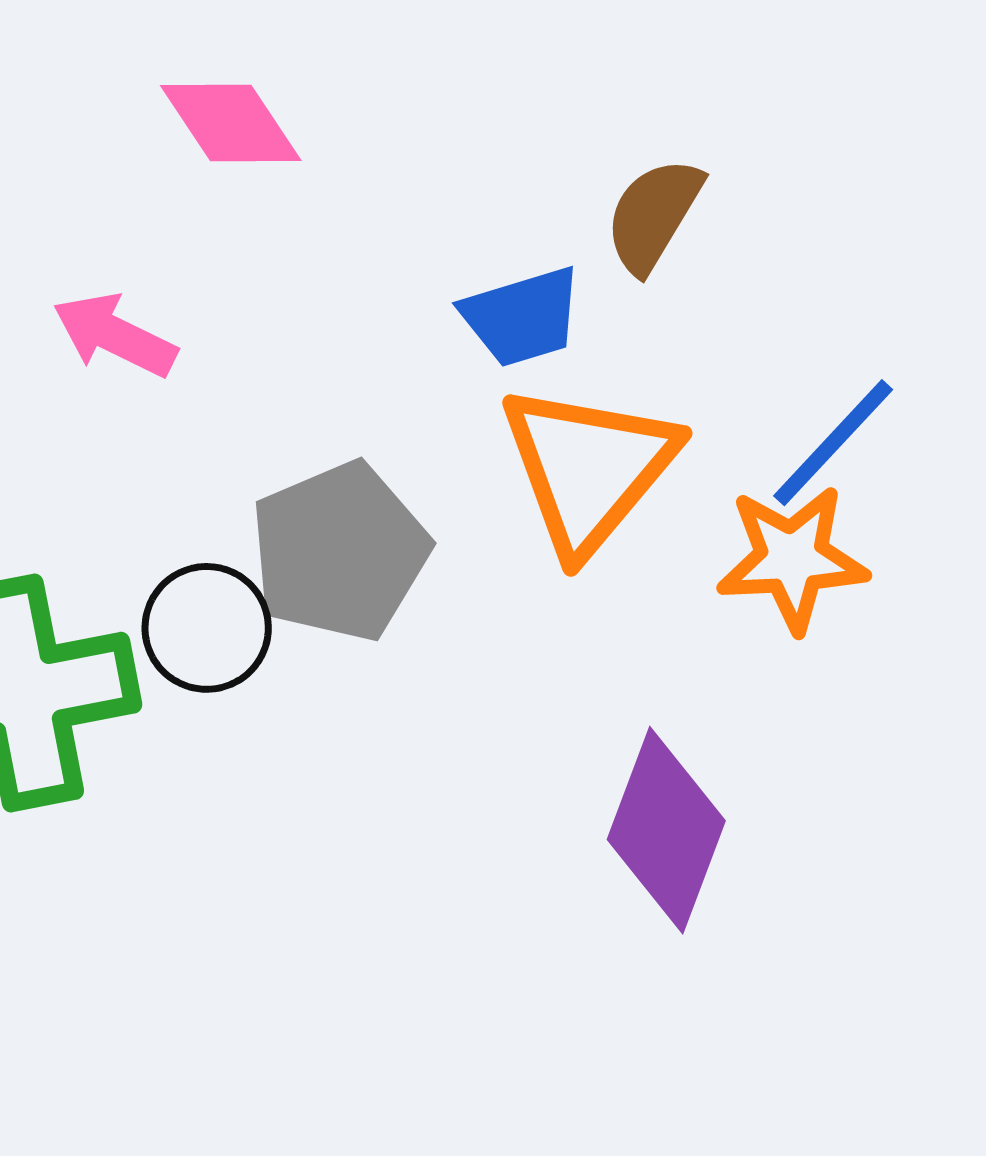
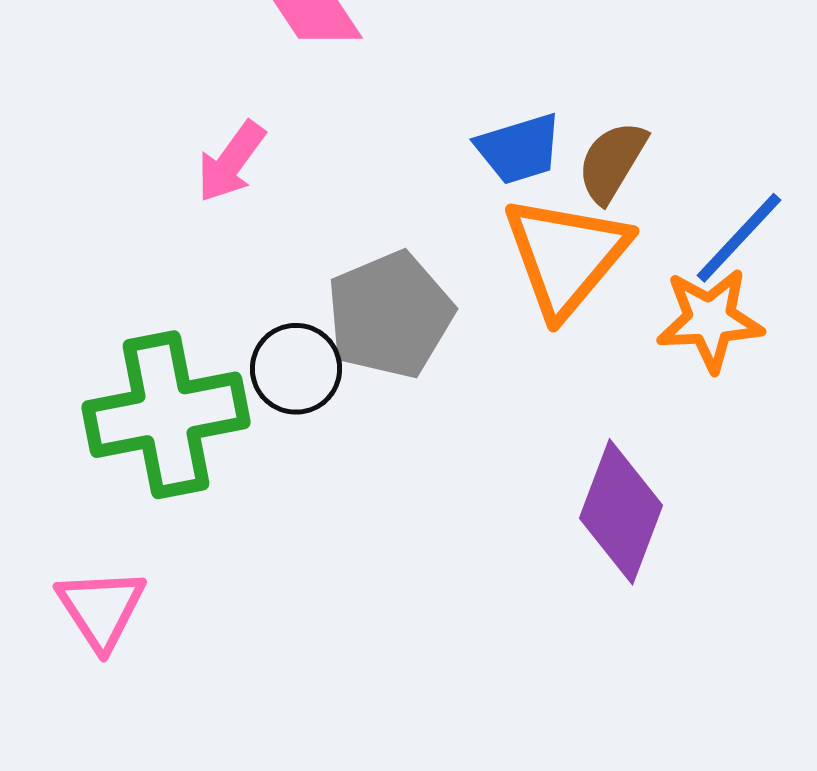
brown semicircle: (654, 215) -> (612, 162), moved
pink arrow: (115, 335) -> (231, 162), turned -80

